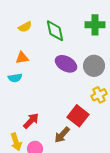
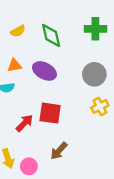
purple ellipse: (66, 64) -> (44, 71), moved
red square: (78, 116) -> (50, 113), moved, turned -30
red arrow: (31, 121) -> (25, 123), moved

